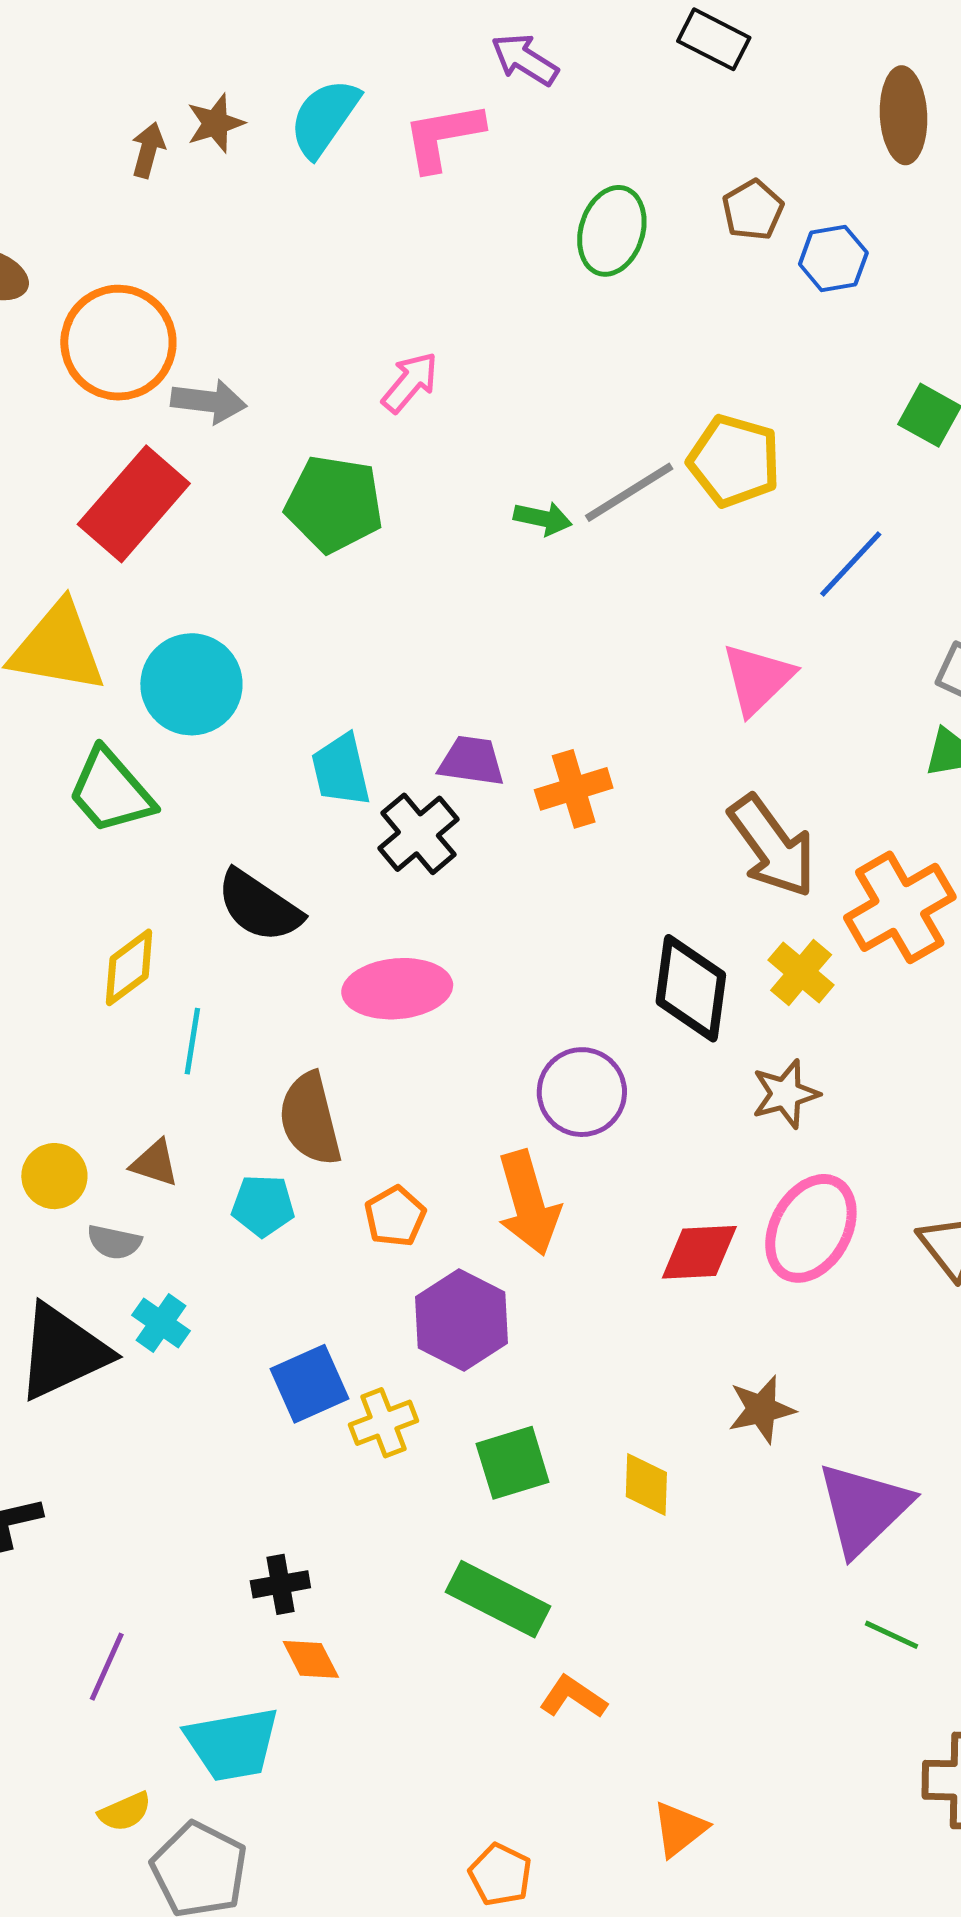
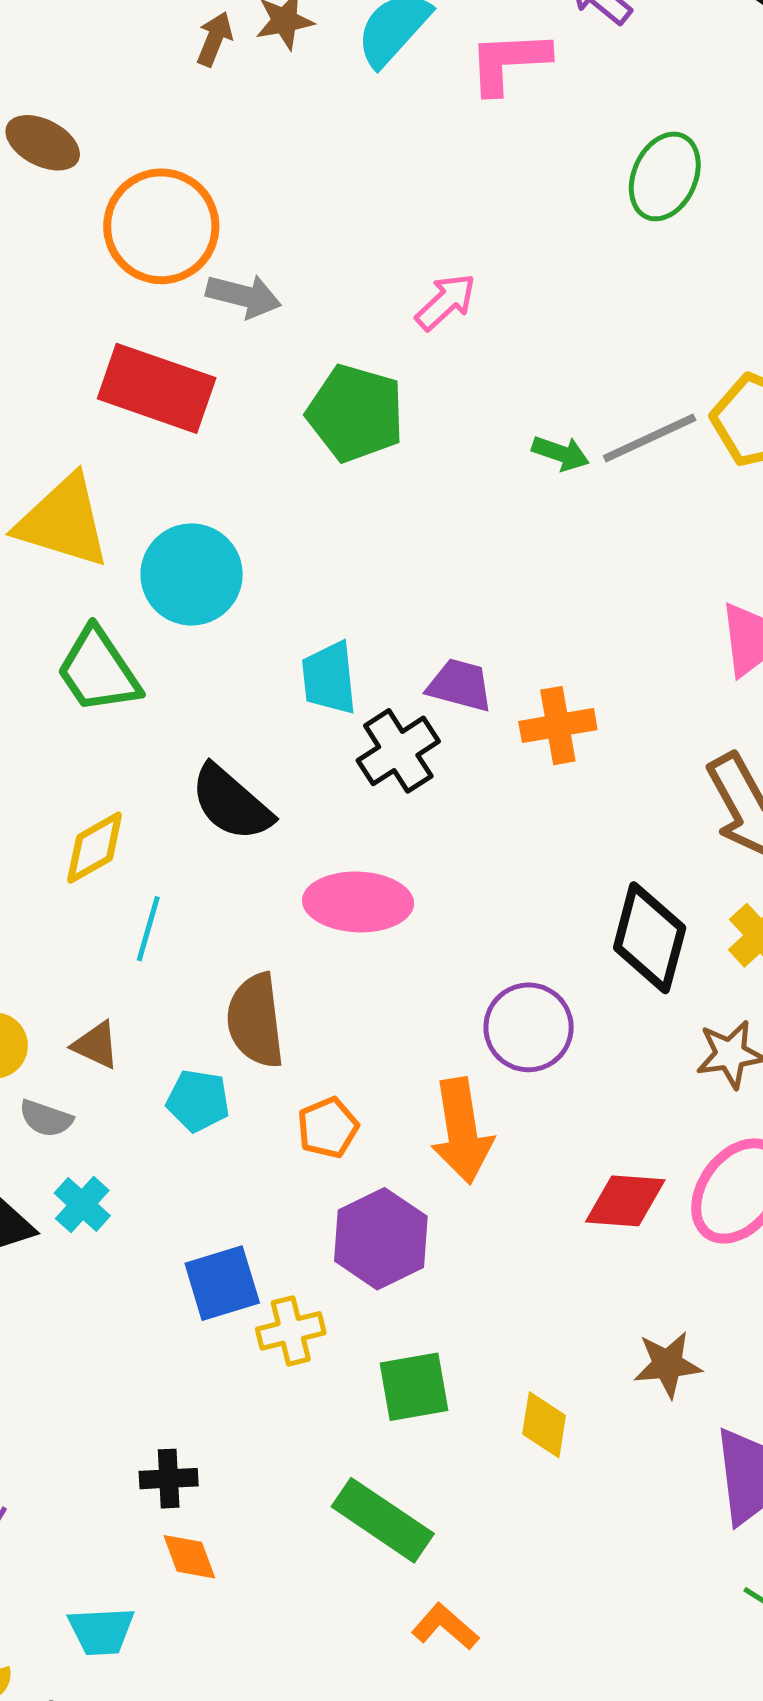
red rectangle: (134, 504) -> (157, 388), turned 61
cyan trapezoid: (233, 1744) -> (101, 1631), size x0.7

